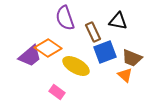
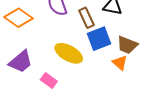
orange diamond: (48, 48) -> (18, 18), moved
purple trapezoid: (30, 56) -> (21, 62), moved

